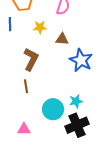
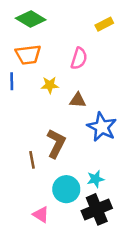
brown L-shape: (31, 59) -> (56, 143), moved
pink triangle: (24, 129) -> (41, 215), moved, turned 32

